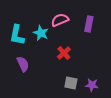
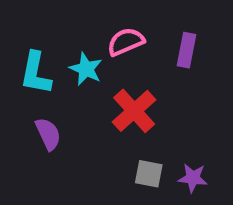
red cross: (64, 53) -> (134, 111), size x1.5

